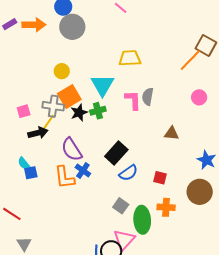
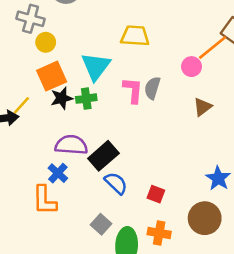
pink circle: (199, 97) -> (192, 67), moved
gray cross: (53, 106) -> (31, 19), moved
brown triangle: (172, 133) -> (203, 107), moved, turned -49
purple semicircle: (72, 150) -> (71, 145), moved, turned 120
blue semicircle: (128, 173) -> (116, 183), turned -108
orange L-shape: (64, 177) -> (44, 200), moved

